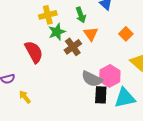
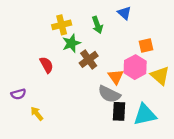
orange triangle: (91, 34) -> (116, 77), moved
orange square: (126, 34) -> (146, 45), turned 32
red semicircle: (34, 52) -> (46, 65), size x0.7
pink hexagon: (110, 76) -> (135, 67), moved

